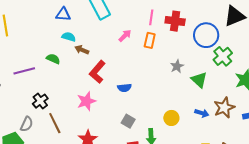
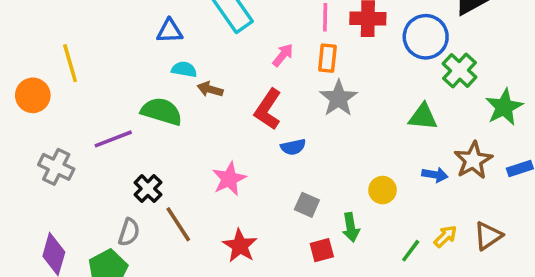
green semicircle: (53, 59) -> (162, 111), size x1.6
gray star: (177, 66) -> (338, 98), moved, size x1.5
red L-shape: (97, 72) -> (268, 109), moved
green triangle: (199, 80) -> (423, 117), turned -30

